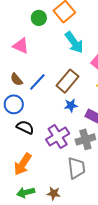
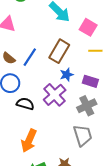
purple cross: (58, 137) -> (55, 95), moved

